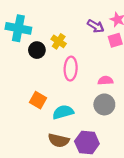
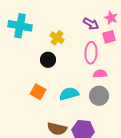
black circle: (37, 50) -> (48, 60), moved
pink ellipse: (71, 69) -> (91, 53), moved
cyan semicircle: (63, 112) -> (69, 94), moved

